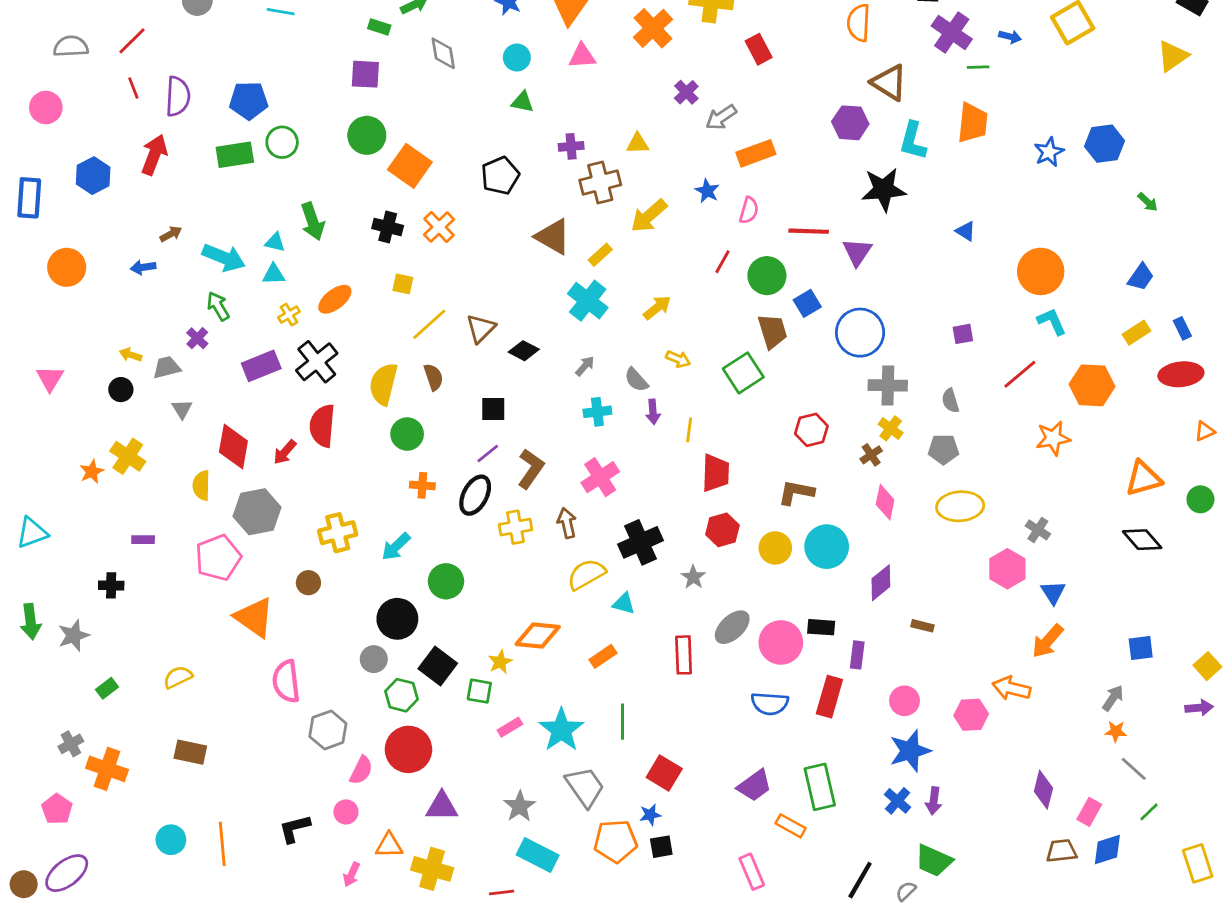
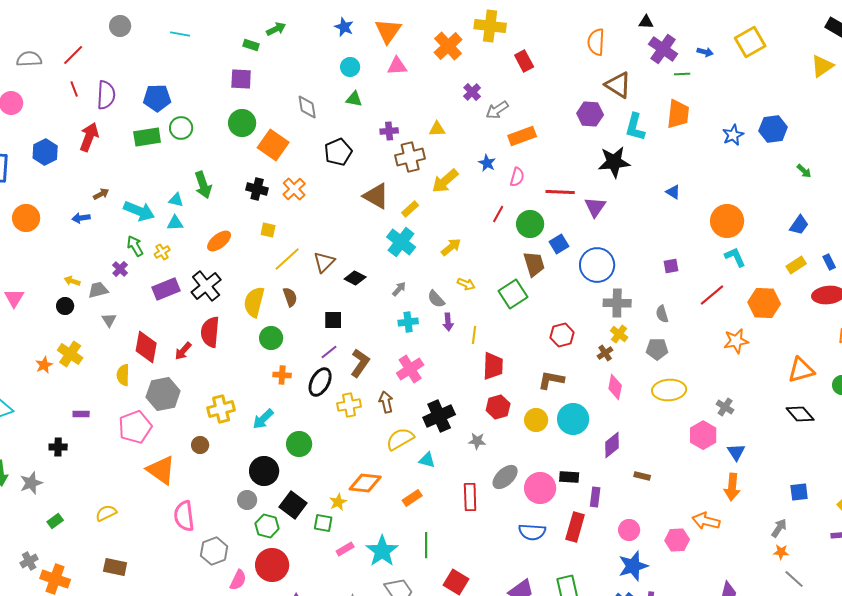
gray diamond: (443, 53) -> (307, 107), moved
yellow cross: (289, 315) -> (162, 252), moved
gray star: (693, 577) -> (477, 441), turned -30
orange arrow: (1048, 641) -> (732, 487), turned -36

